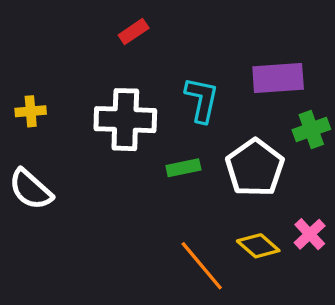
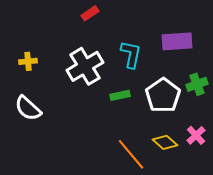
white cross: (125, 120) -> (85, 66), turned -33
green cross: (311, 130) -> (197, 84), moved

